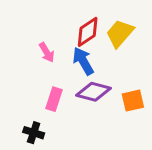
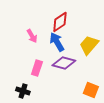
yellow trapezoid: (120, 33) -> (89, 45), moved
orange square: (133, 101) -> (91, 90), moved, turned 35

